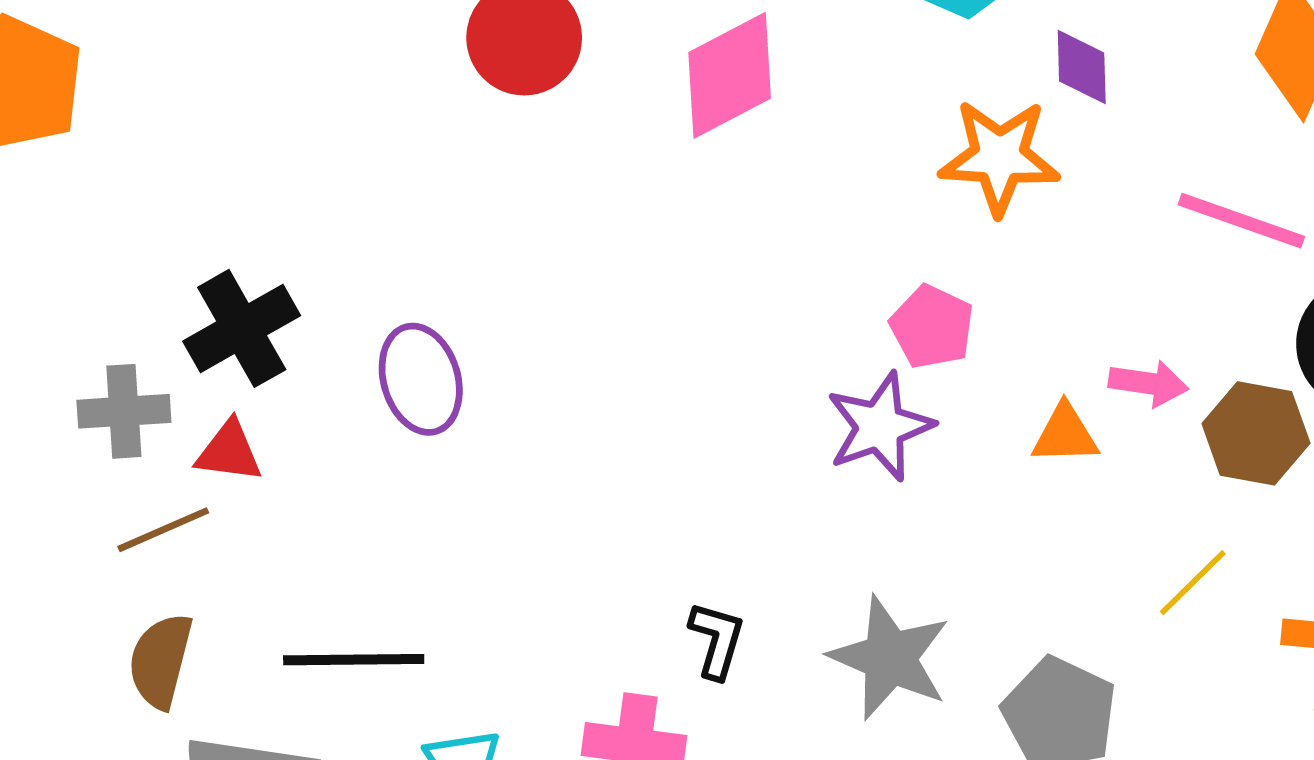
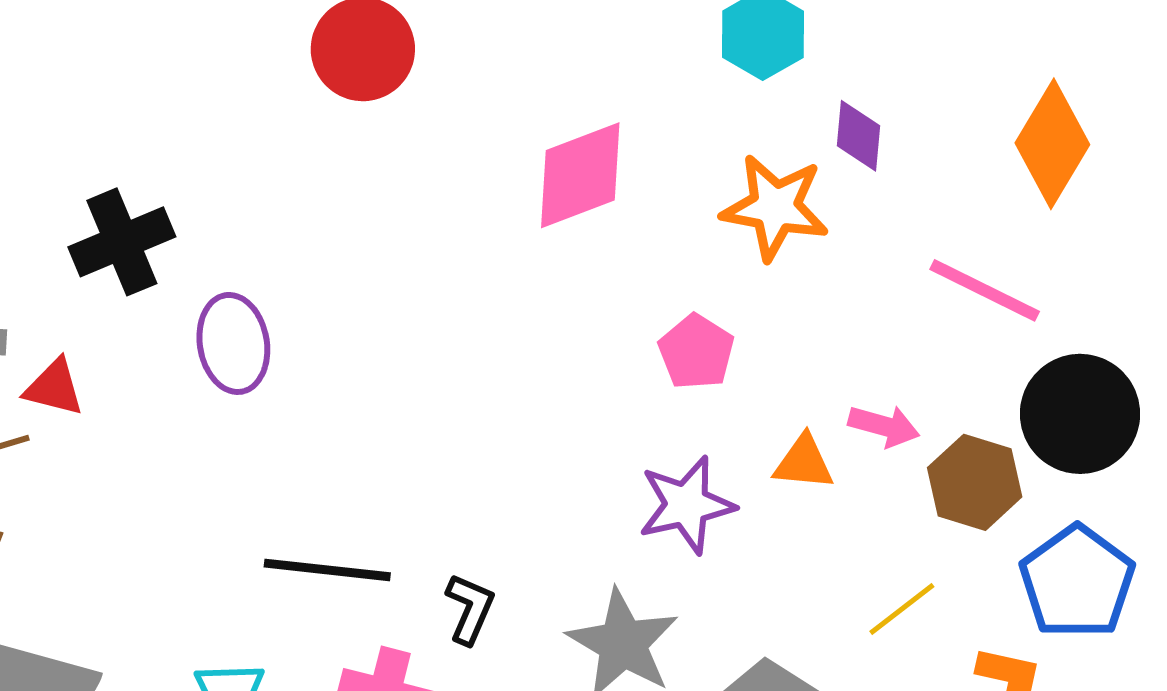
pink diamond: (730, 75) -> (580, 175), moved
black cross: (242, 328) -> (122, 242), moved
purple star: (880, 427) -> (687, 505), moved
black line: (354, 660) -> (327, 570), moved

